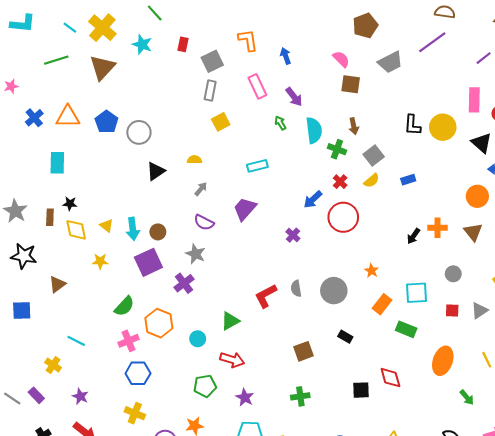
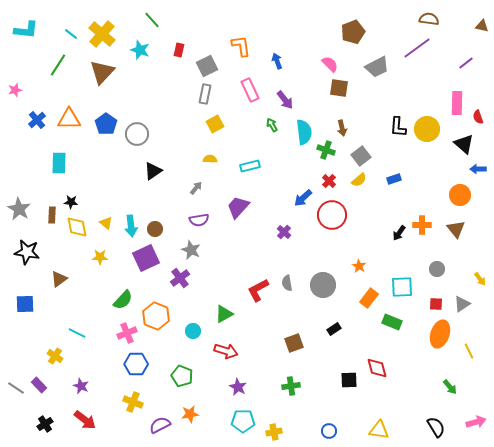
green line: (56, 60) -> (58, 65), turned -40
yellow semicircle: (195, 160) -> (210, 159), moved
purple semicircle: (204, 222) -> (199, 220), turned -36
black rectangle: (345, 337) -> (334, 329), turned -64
orange ellipse: (443, 361) -> (440, 334), moved
green pentagon: (205, 386) -> (182, 376), moved, turned 30

